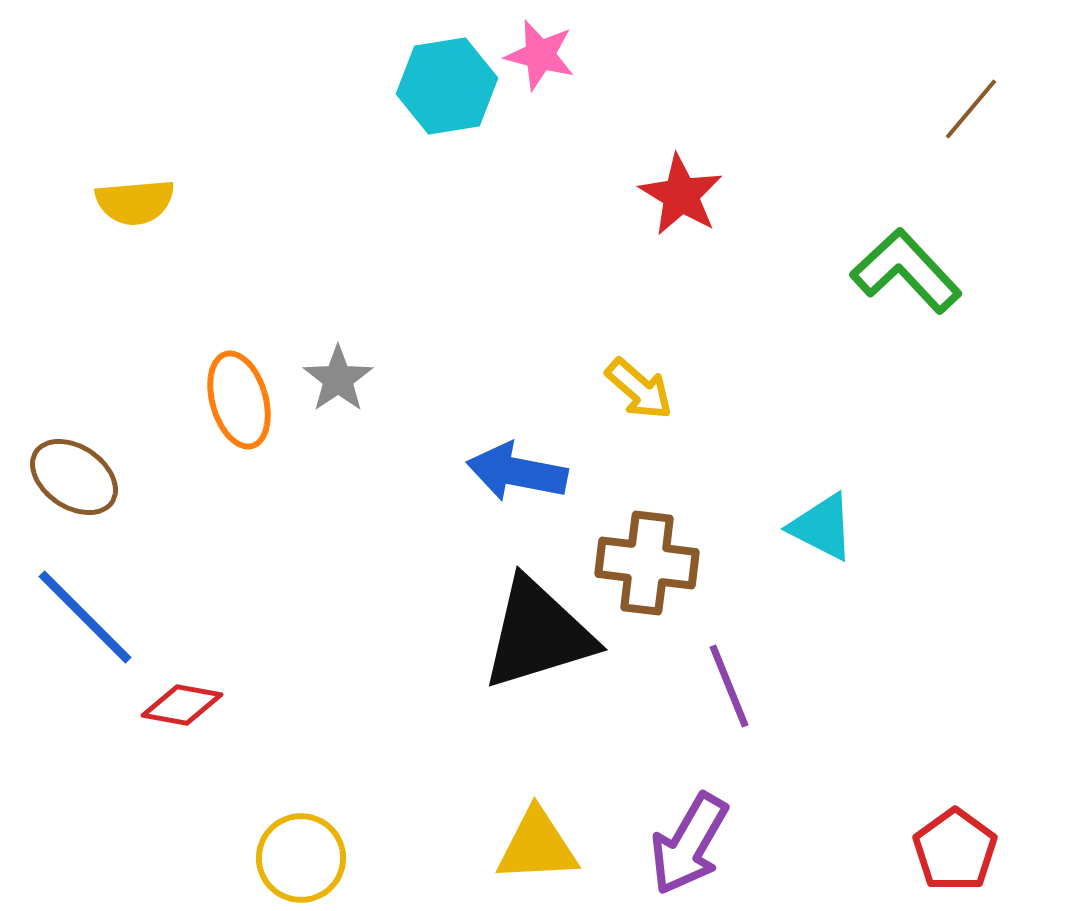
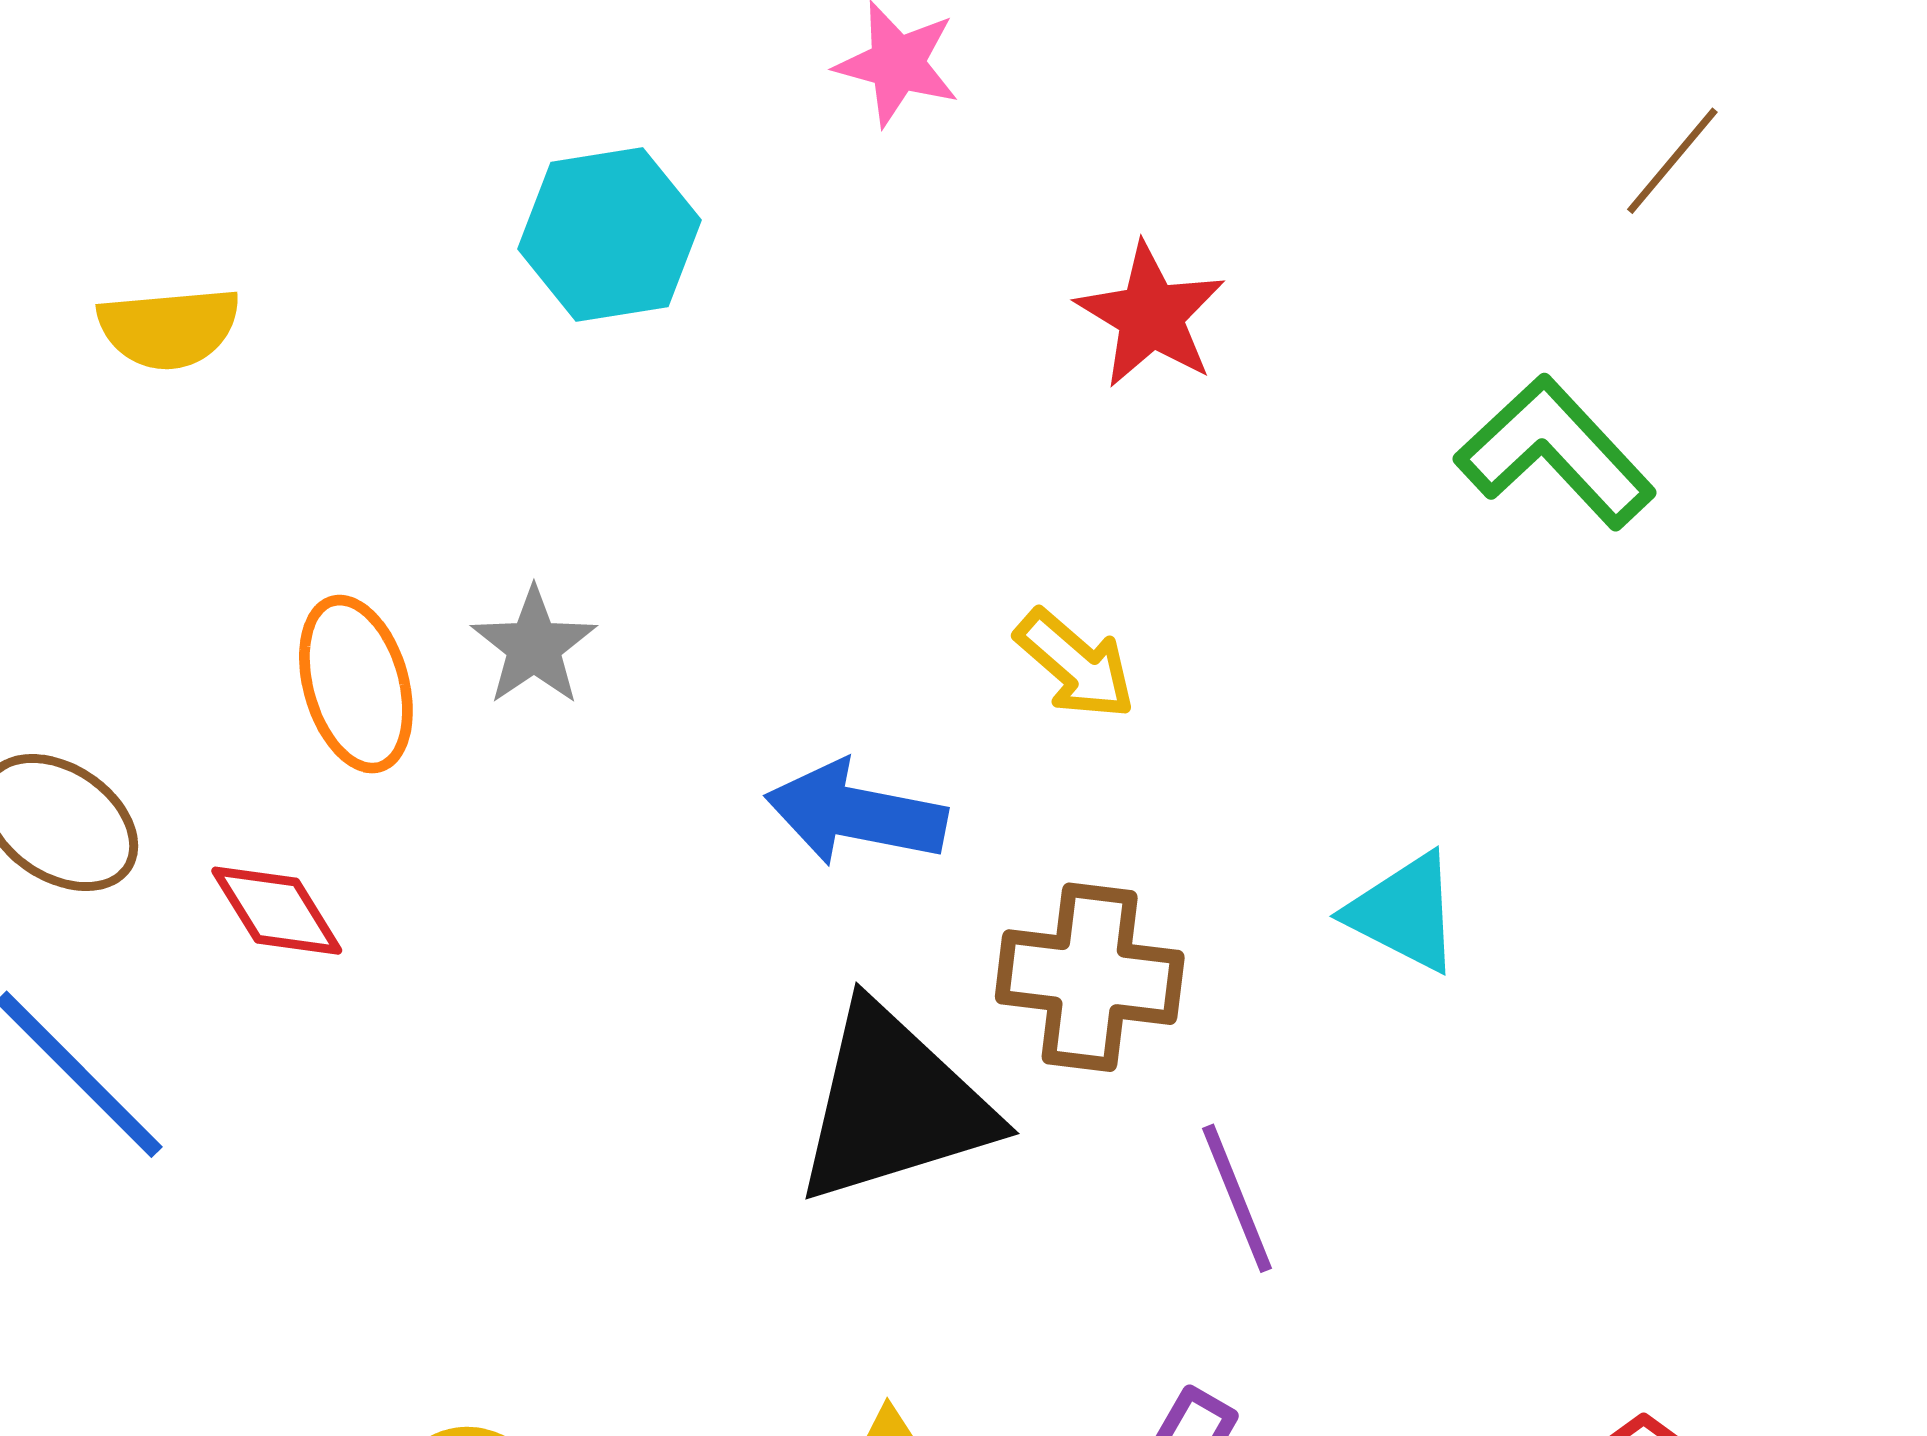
cyan hexagon: (447, 86) -> (609, 234), moved
red diamond: (182, 705) -> (277, 911), moved, turned 48

